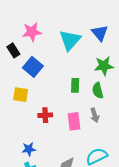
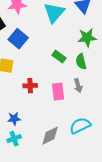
green rectangle: (75, 85) -> (59, 57), turned -56

